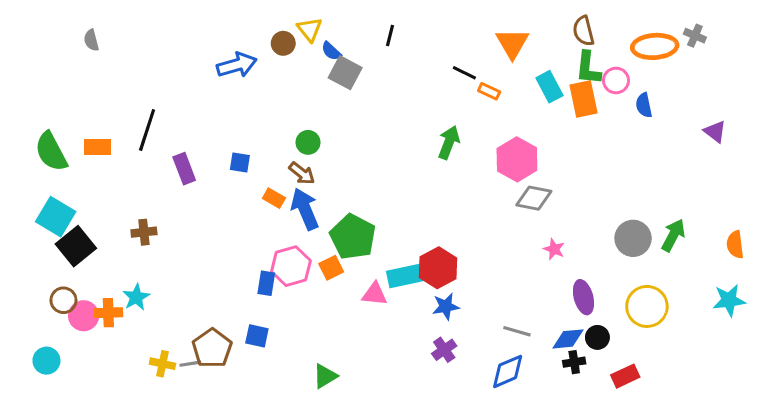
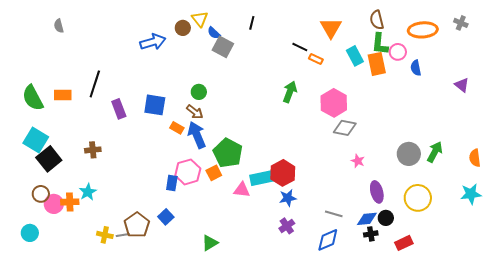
gray cross: (695, 36) -> (461, 23), moved
blue square: (240, 163) -> (155, 105), size x1.6
blue square: (257, 336) -> (166, 217), turned 35

